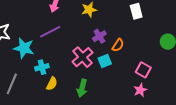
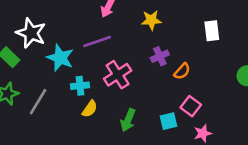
pink cross: (82, 57) -> (118, 75), moved
cyan square: (105, 61) -> (168, 121), moved
pink square: (143, 70) -> (191, 106), moved

